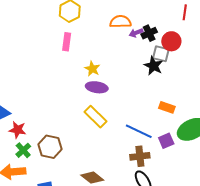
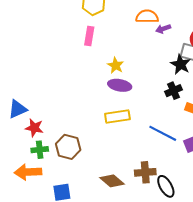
black cross: (149, 33) -> (174, 91), moved
yellow rectangle: (95, 117) -> (117, 116), turned -55
green cross: (23, 150) -> (40, 150), turned 35
brown cross: (140, 156) -> (145, 172), moved

